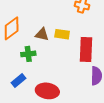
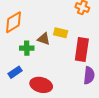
brown triangle: (42, 34) -> (44, 39), moved

